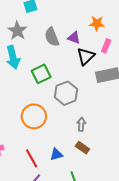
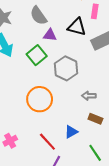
purple triangle: (74, 38) -> (50, 35), moved
black triangle: (86, 56) -> (77, 27), turned -48
gray arrow: (81, 124) -> (89, 96), turned -80

